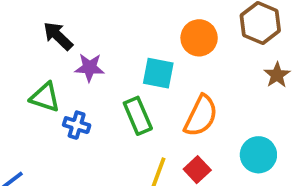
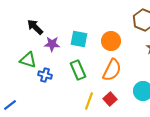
orange circle: (199, 38) -> (111, 41), moved
cyan square: (158, 73) -> (79, 39), moved

